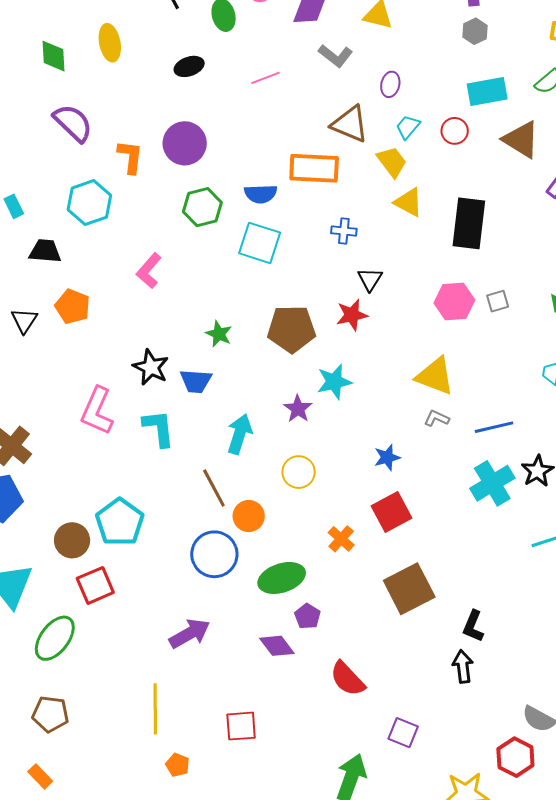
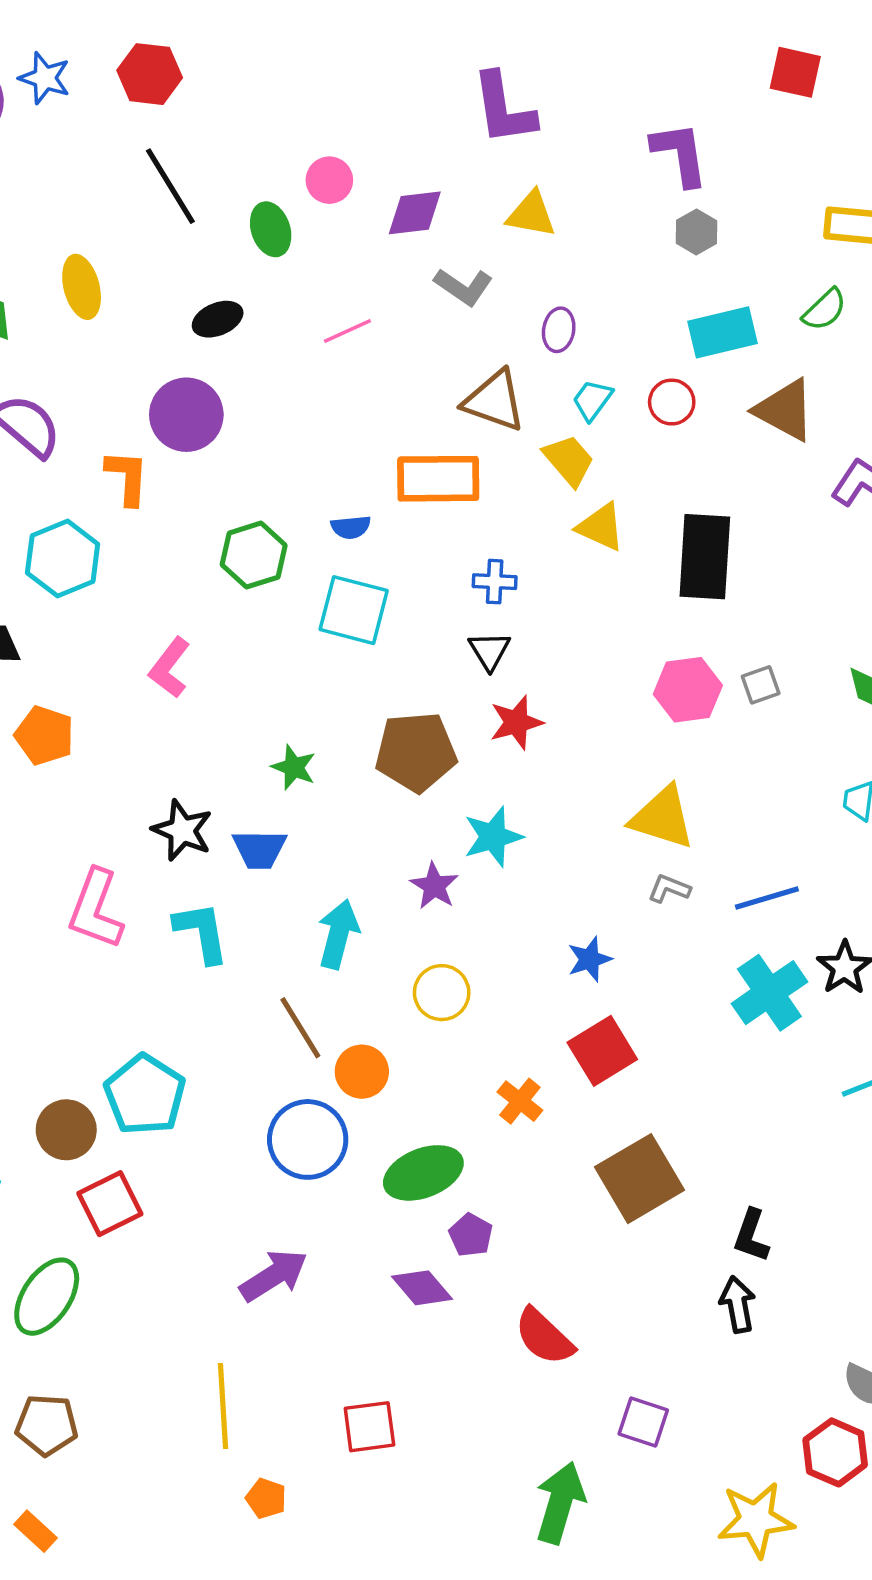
purple circle: (185, 143) -> (186, 415), moved
blue semicircle: (261, 194) -> (351, 527), size x0.7
black triangle: (370, 279) -> (489, 651), moved

